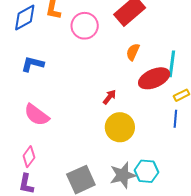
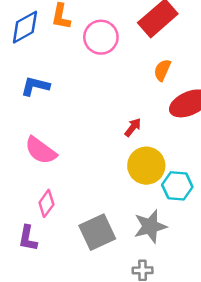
pink diamond: (29, 157) -> (46, 203), moved
cyan hexagon: (146, 171) -> (177, 186), moved

